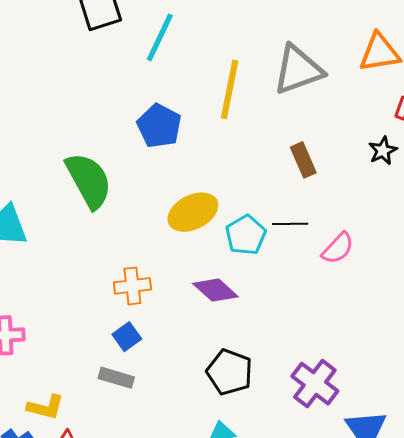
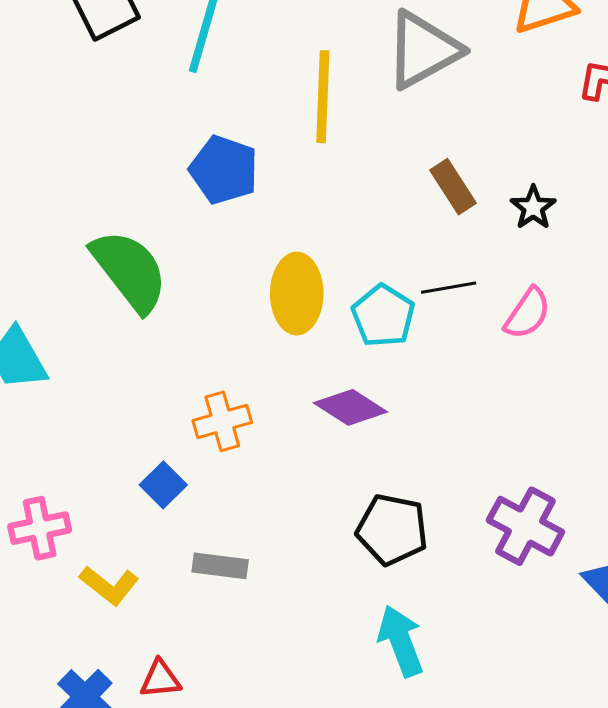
black star: (383, 151) -> (533, 207), moved
yellow ellipse: (193, 212) -> (297, 294), turned -54
blue square: (127, 337) -> (163, 485), moved
yellow L-shape: (46, 407) -> (109, 585), moved, turned 33

